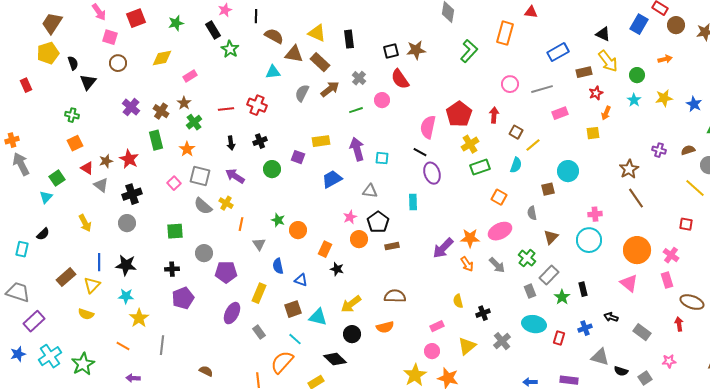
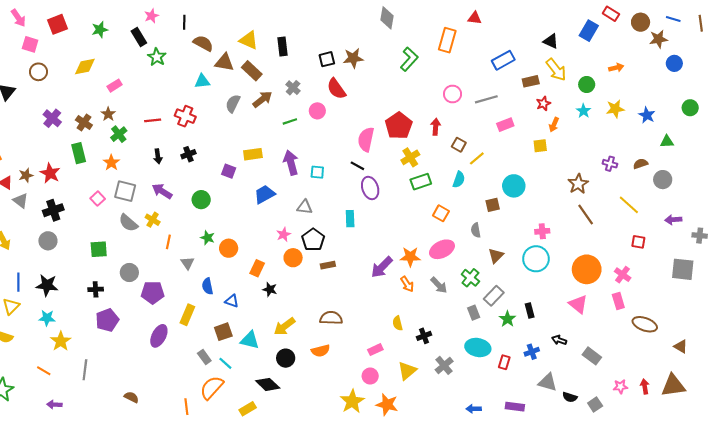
brown circle: (676, 25) -> (641, 22), moved
green circle: (272, 169) -> (201, 200), moved
yellow line: (695, 188) -> (629, 205), moved
red arrow: (679, 324) -> (645, 387), moved
gray rectangle: (259, 332) -> (204, 357), moved

